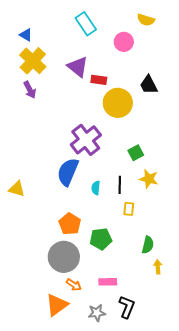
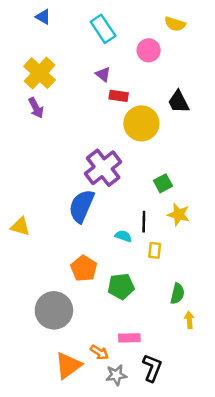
blue triangle: (26, 35) -> (43, 17), moved
purple triangle: (78, 67) -> (103, 74), moved, size x0.6
cyan semicircle: (96, 188) -> (123, 236), moved, turned 104
gray circle: (64, 257) -> (54, 310), moved
orange arrow: (74, 285) -> (99, 352), moved

